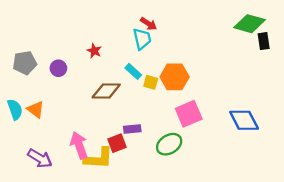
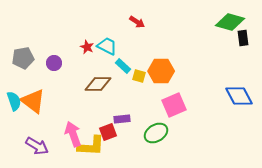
cyan trapezoid: (142, 39) -> (107, 46), moved, turned -50
orange triangle: (36, 109) -> (33, 101), size x1.5
blue diamond: (244, 120) -> (239, 96), moved

